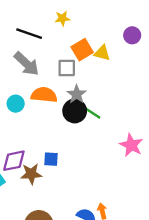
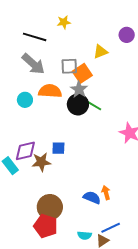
orange square: (82, 50) -> (82, 73), moved
yellow triangle: (102, 53) -> (100, 52), turned -35

